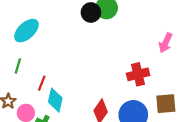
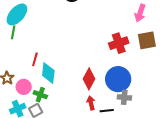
green line: (18, 66) -> (13, 32), moved
brown square: (166, 104) -> (147, 40), moved

